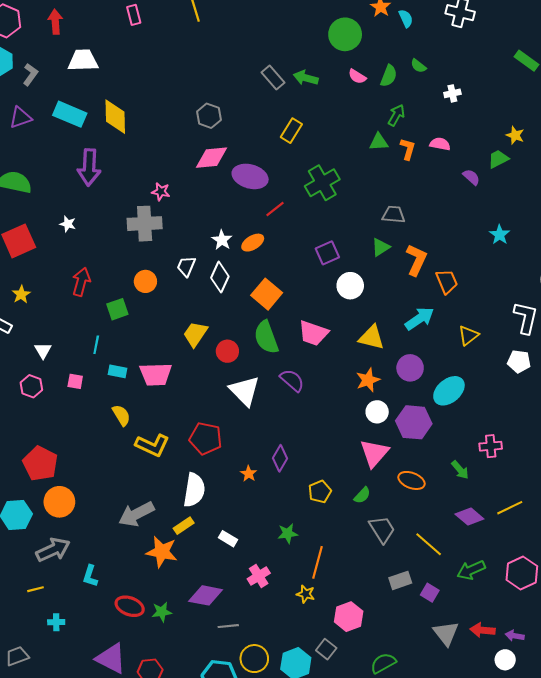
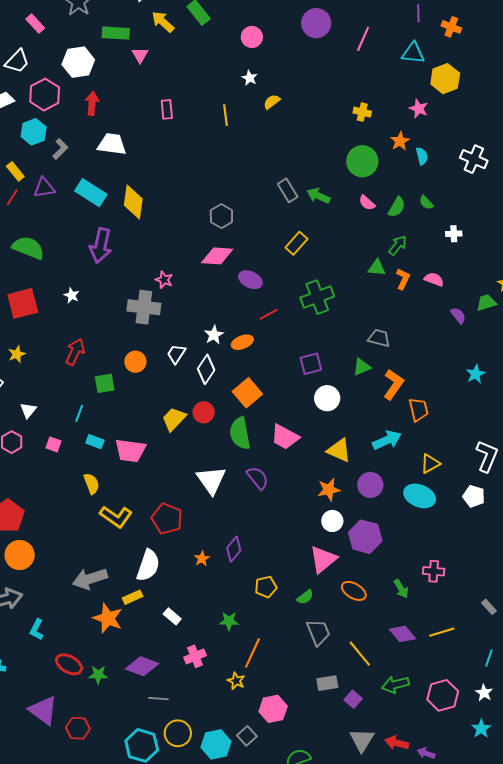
purple ellipse: (250, 176) -> (250, 280), size x0.7
red circle: (227, 351) -> (204, 412), moved
cyan ellipse: (449, 391) -> (420, 496), moved, turned 52

